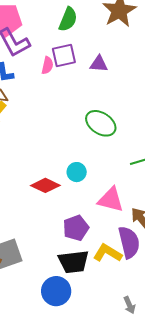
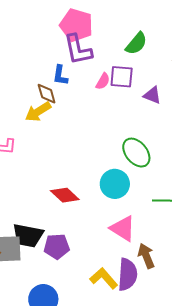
cyan circle: (77, 172) -> (115, 184), moved, size x1.5
purple pentagon: (76, 228) -> (57, 246), moved
black trapezoid: (73, 262) -> (28, 235), moved

